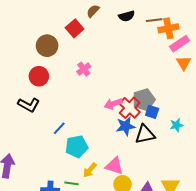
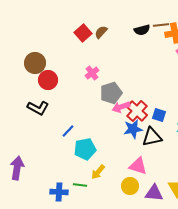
brown semicircle: (93, 11) -> (101, 32), moved
black semicircle: (127, 16) -> (142, 30), moved
brown circle: (47, 46) -> (35, 63), moved
gray pentagon: (144, 100) -> (111, 93), moved
pink triangle: (114, 166) -> (138, 166), moved

